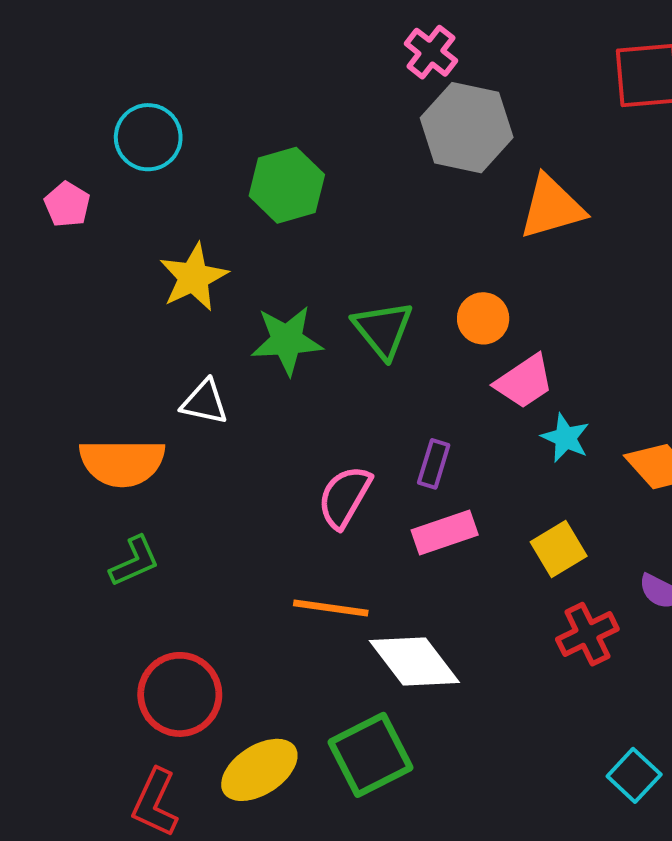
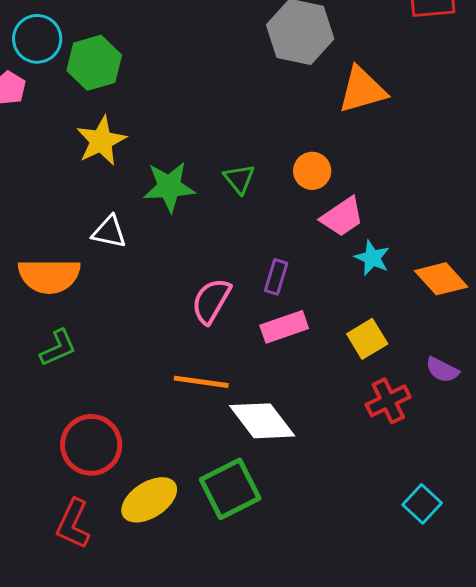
cyan circle: (148, 137) -> (37, 39), moved
green hexagon: (287, 185) -> (94, 63), moved
green triangle: (383, 329) -> (239, 179), size x0.7

